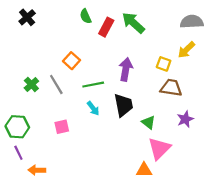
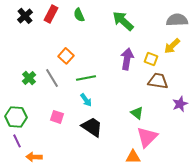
red rectangle: (106, 27) -> (51, 14), moved
purple arrow: (126, 69) -> (127, 59), moved
black trapezoid: (124, 105) -> (92, 127), moved, turned -45
purple star: (185, 119) -> (180, 104), moved
pink square: (62, 127) -> (57, 117), turned 32

